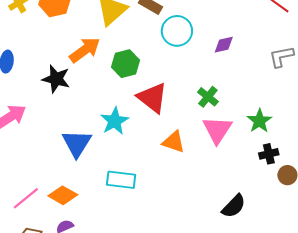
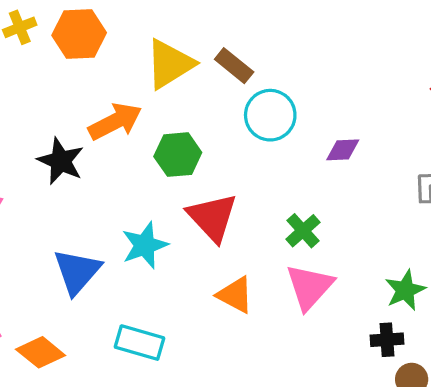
green star: (259, 121) -> (405, 290), moved

